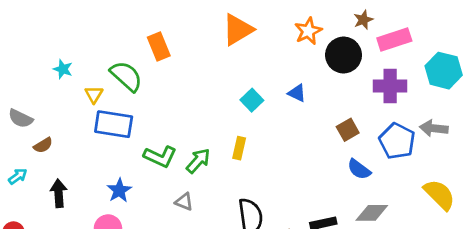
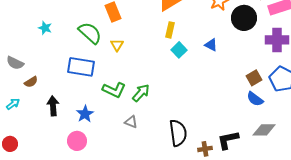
yellow triangle: (94, 95) -> (117, 45), moved
brown square: (348, 130) -> (254, 78), moved
yellow rectangle: (239, 148) -> (170, 30), moved
black arrow: (59, 193) -> (53, 106), moved

